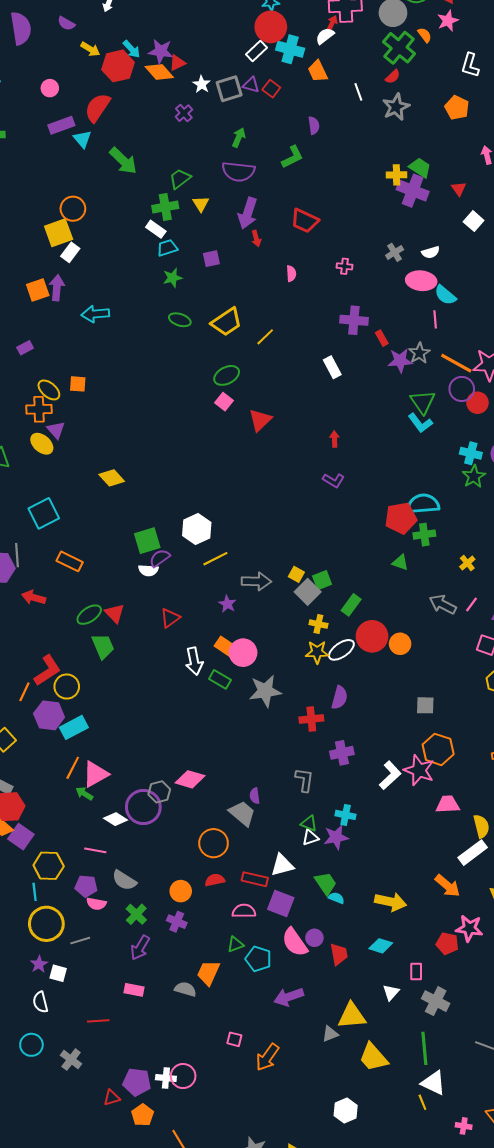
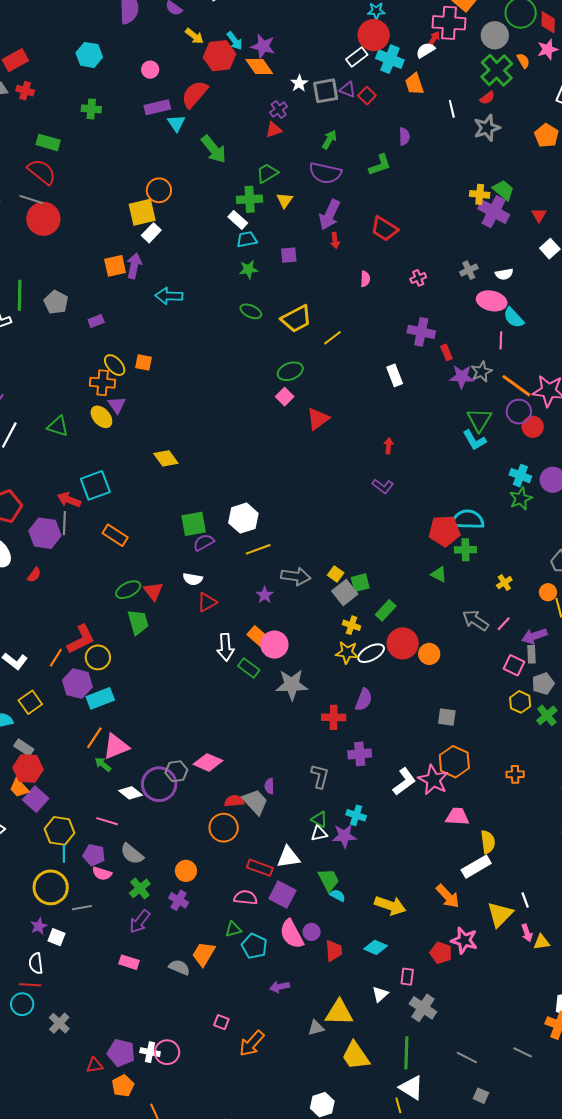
red triangle: (177, 63) -> (274, 130), moved
pink cross: (345, 266) -> (418, 278), turned -35
white semicircle: (148, 570) -> (193, 579), moved
red arrow: (34, 598) -> (69, 500), moved
red semicircle: (215, 880) -> (234, 801), moved
cyan line: (35, 892) -> (64, 854), moved
purple arrow: (289, 997) -> (280, 987), size x0.7
red line: (98, 1021) -> (30, 985), moved

